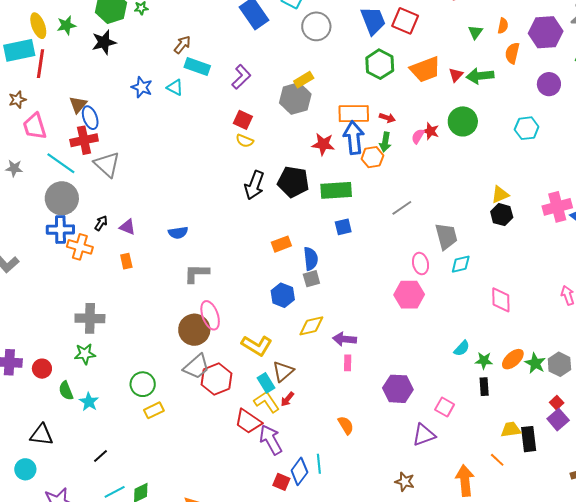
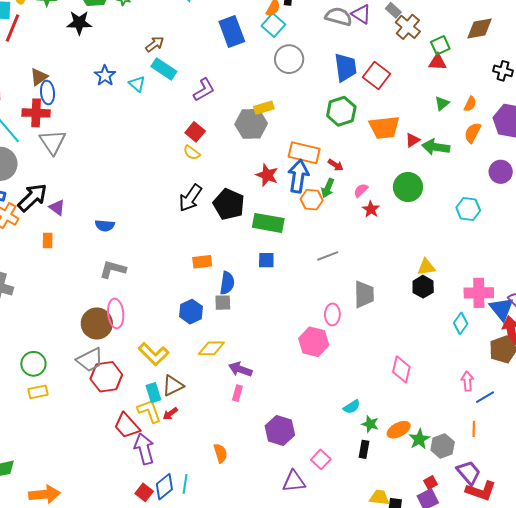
red star: (430, 131) -> (371, 209), moved
black arrow: (101, 223) -> (32, 197), size x2.0
cyan diamond: (461, 264) -> (461, 323), moved, turned -55

